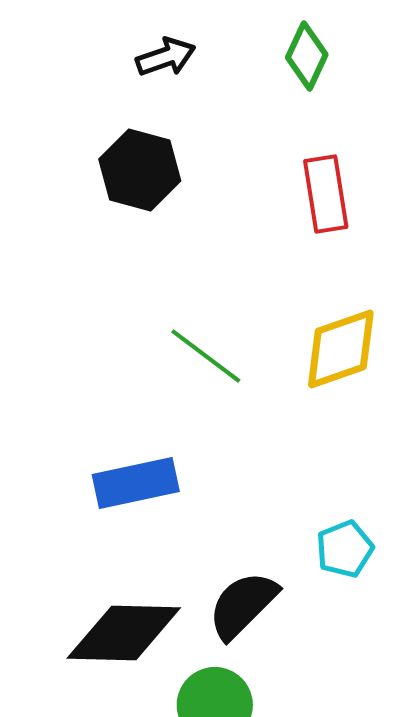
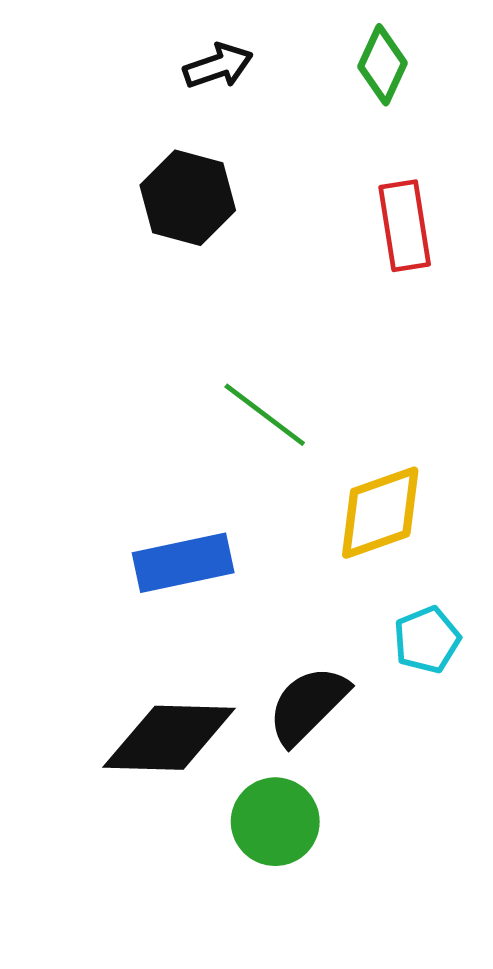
yellow diamond: (341, 349) -> (380, 513), moved

